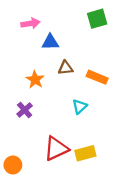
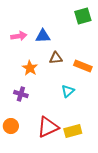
pink arrow: (30, 23) -> (19, 36), moved
purple cross: (25, 110) -> (21, 94), turned -32
orange circle: (13, 165) -> (11, 126), moved

